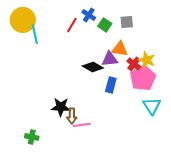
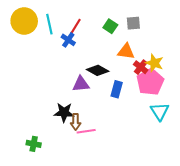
blue cross: (89, 15) -> (68, 40), moved
cyan line: (35, 34) -> (49, 24), moved
purple triangle: (110, 59) -> (81, 84), moved

